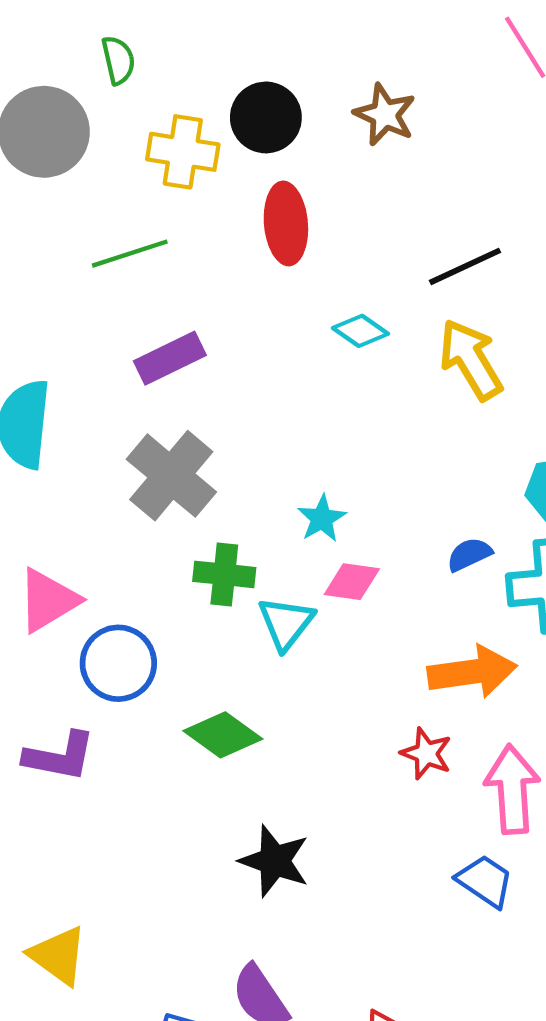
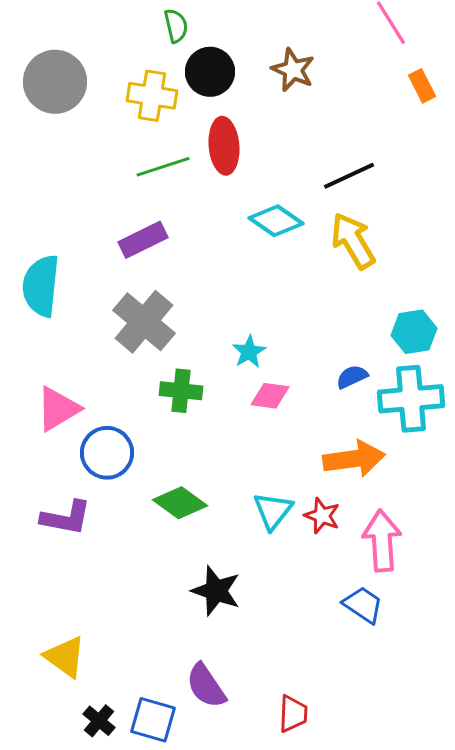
green semicircle: (118, 60) -> (176, 26), moved
green line: (130, 254) -> (163, 167), moved
cyan diamond: (360, 331) -> (276, 221), size x1.4
cyan triangle: (286, 623) -> (273, 511), moved

